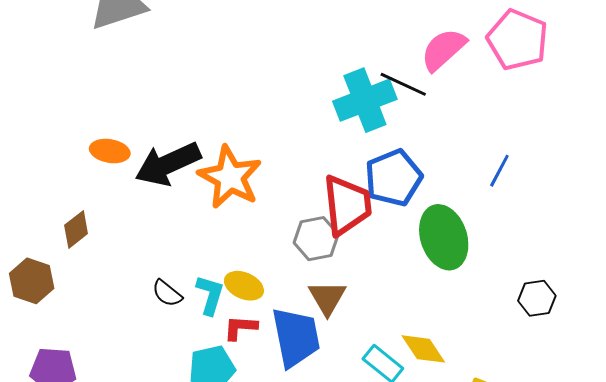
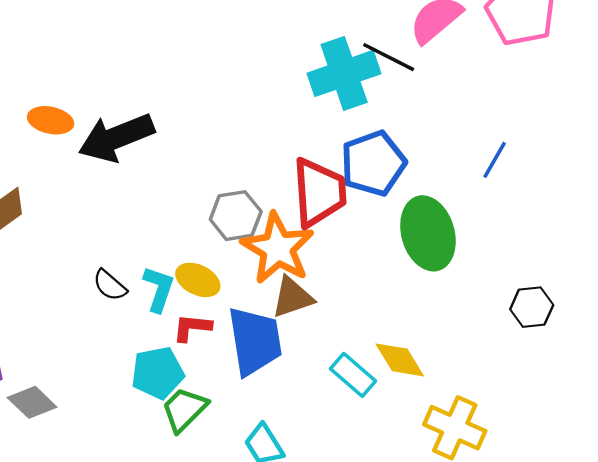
orange star: (230, 177) -> (278, 248), moved
gray hexagon: (316, 239) -> (236, 216), moved
brown triangle: (327, 298) -> (292, 297), turned 39

